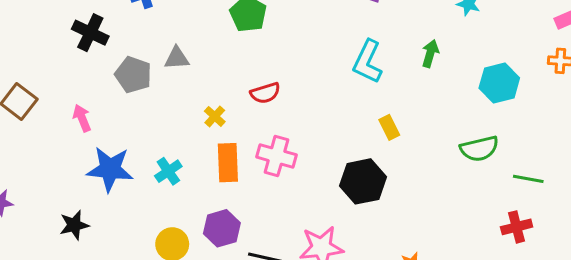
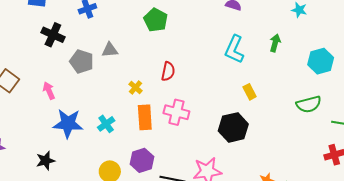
red semicircle: (265, 93) -> (168, 71), turned -60

